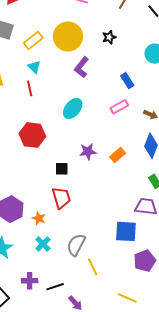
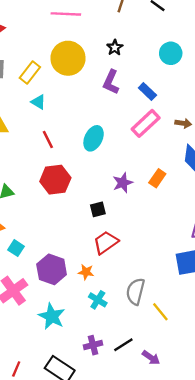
purple L-shape: (82, 67) -> (111, 82), moved
red line: (30, 88) -> (48, 139), moved
pink rectangle: (119, 107) -> (146, 123), size x1.4
red trapezoid: (61, 198) -> (106, 242), turned -95

